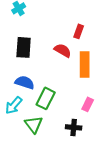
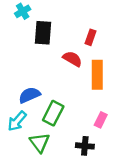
black rectangle: (24, 47) -> (43, 33), moved
blue semicircle: (25, 82) -> (29, 95), turned -42

